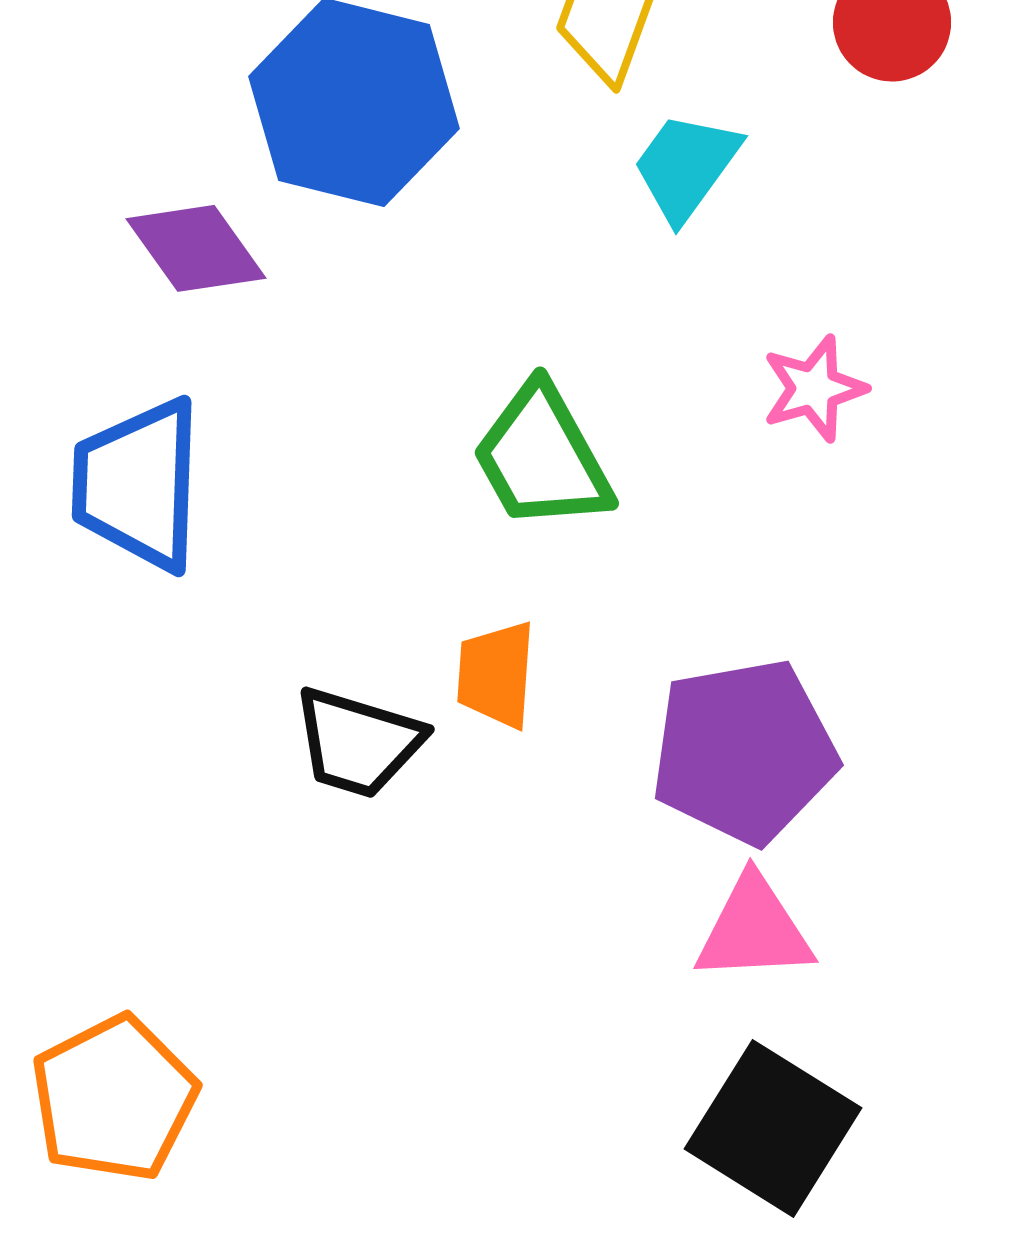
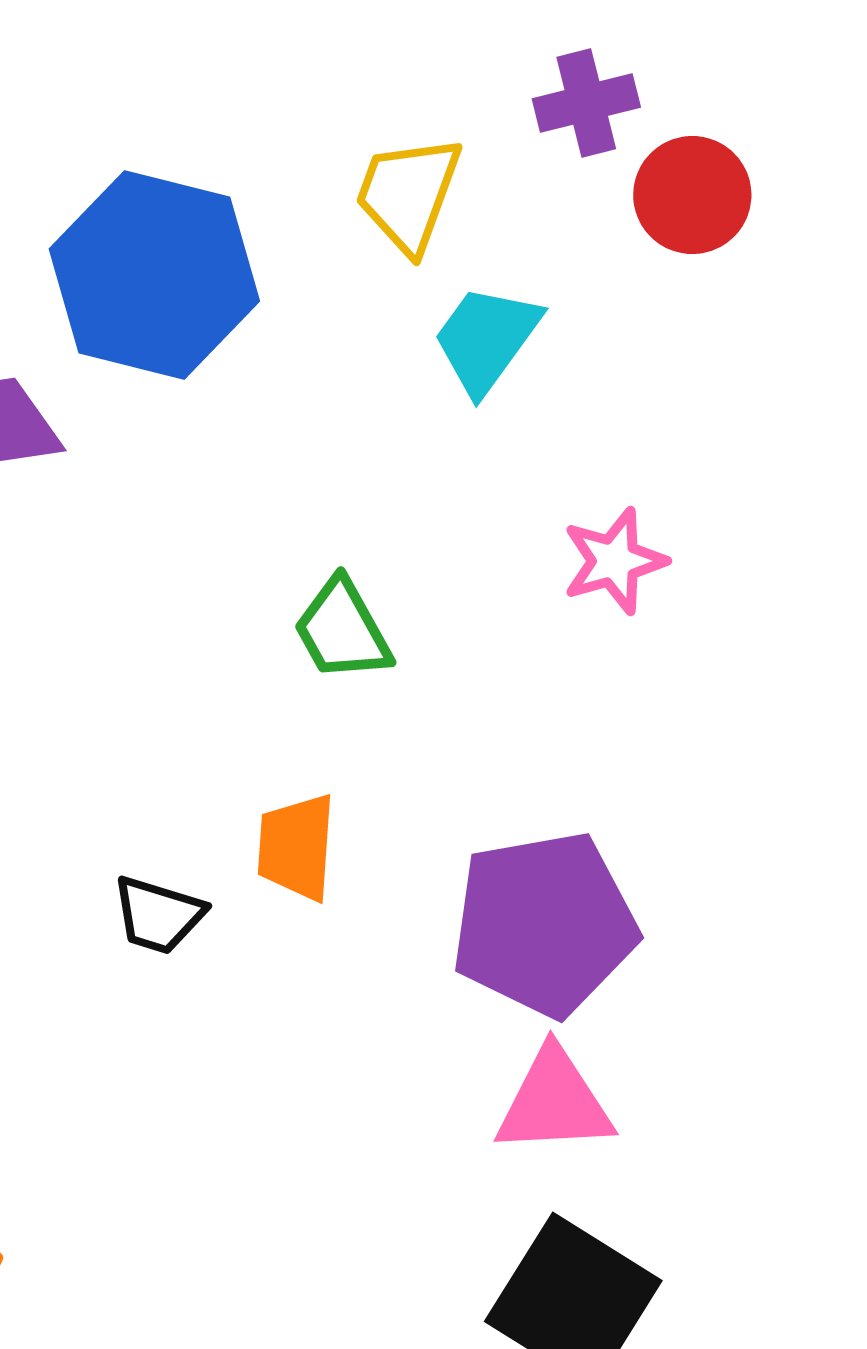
green trapezoid: (542, 457) -> (342, 630), size x0.7
black trapezoid: (358, 742) -> (158, 915), size x0.7

